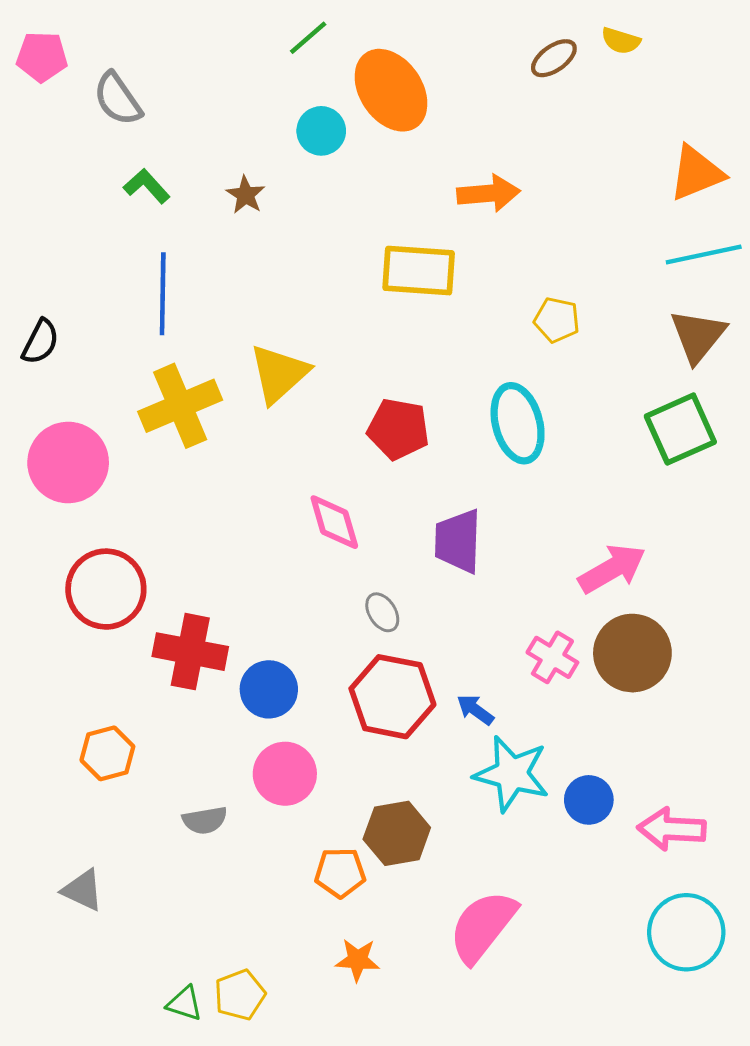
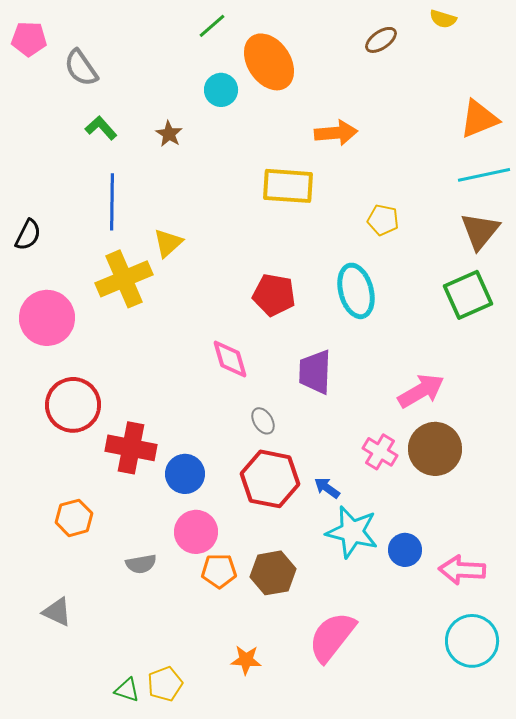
yellow semicircle: (621, 41) -> (443, 19), moved
yellow triangle: (279, 374) -> (168, 243), moved, size x0.7
orange pentagon: (340, 873) -> (219, 571), moved

